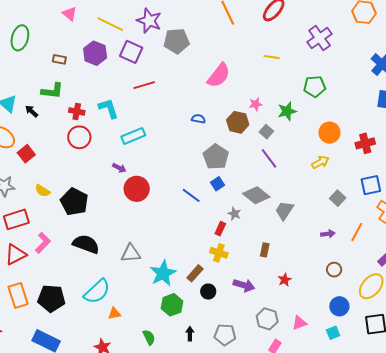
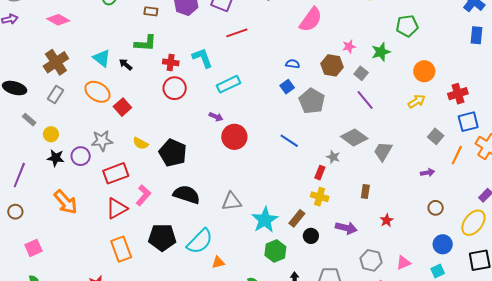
red cross: (365, 143) -> (458, 94), moved
blue square: (217, 184) -> (287, 87), moved
orange line: (357, 232) -> (457, 155), moved
black pentagon: (51, 298) -> (162, 238), moved

